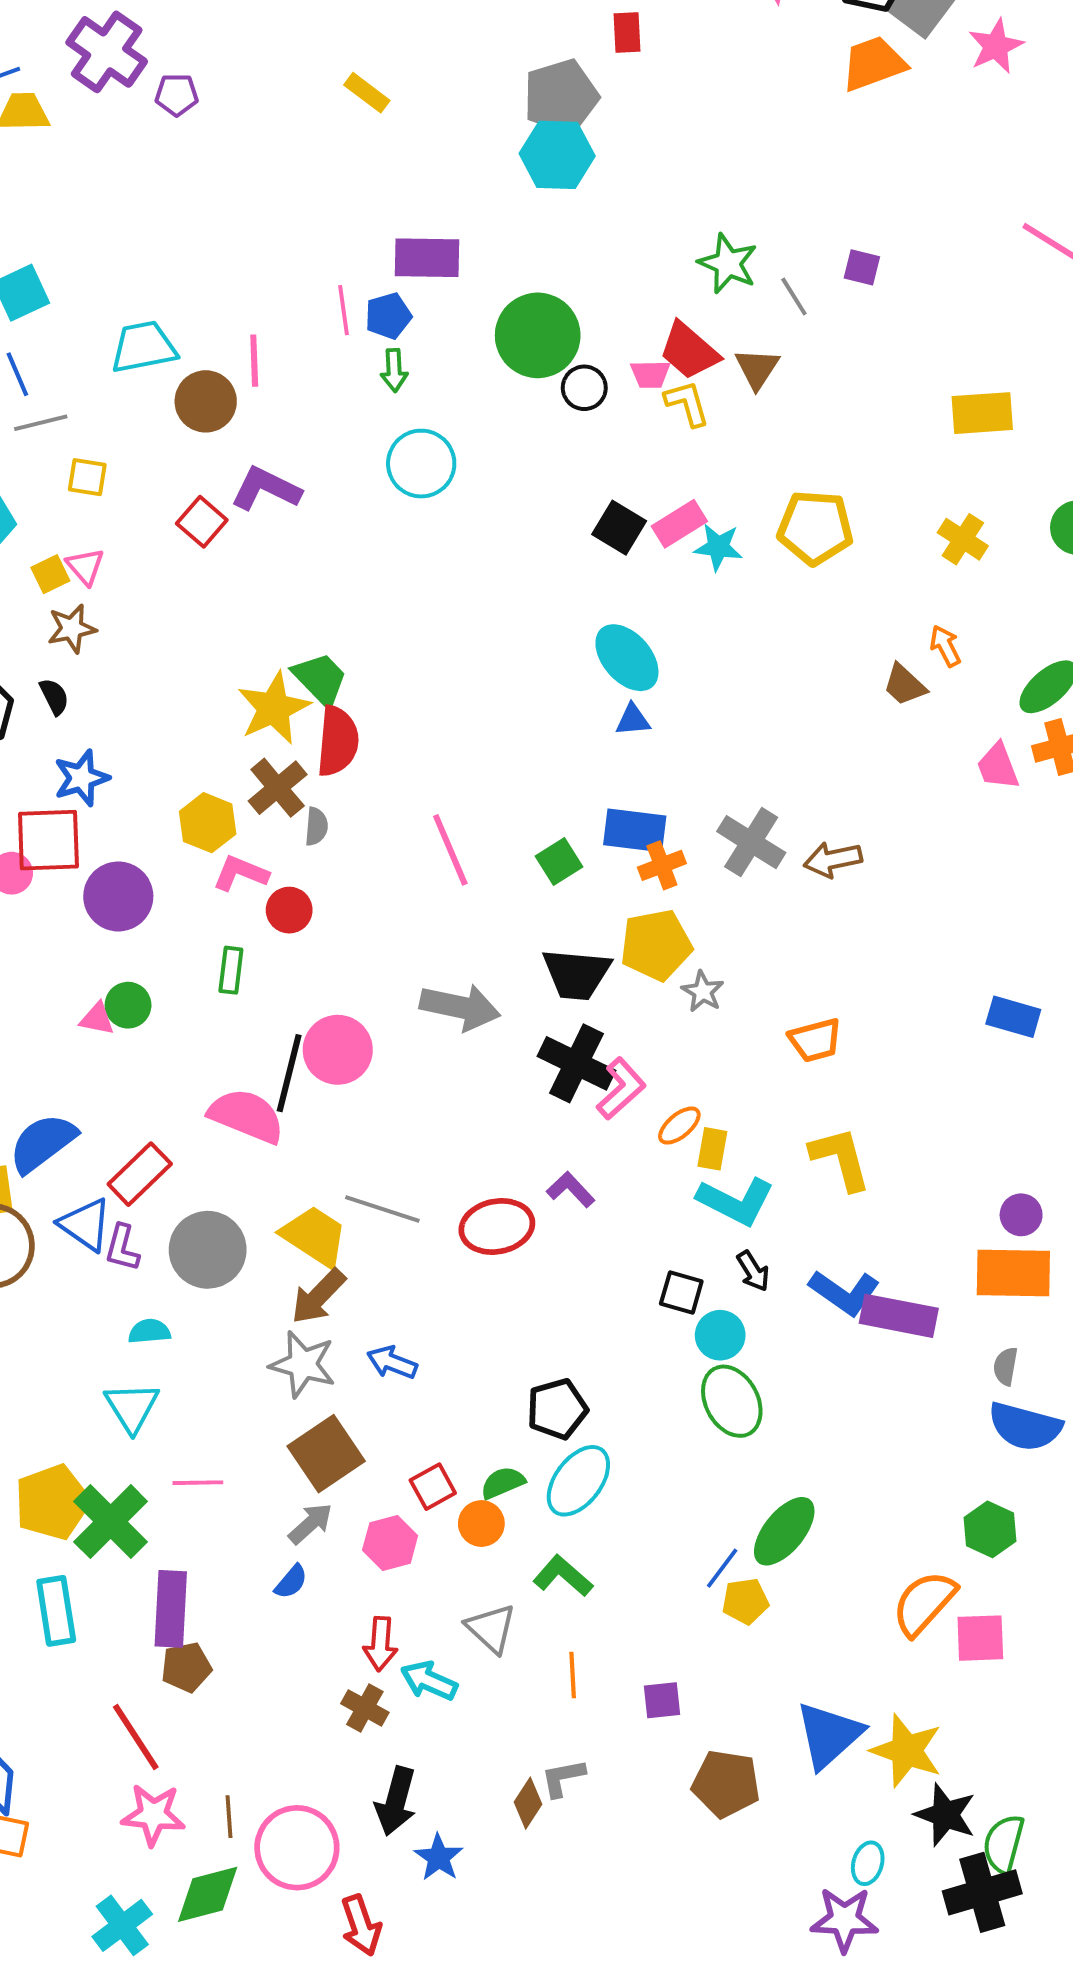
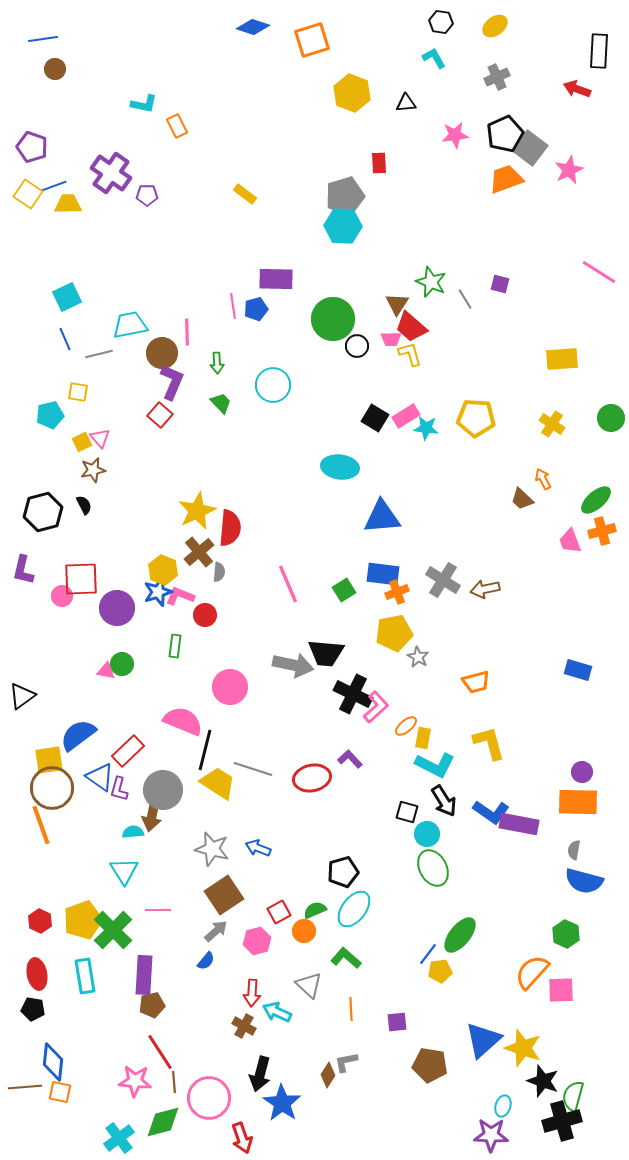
brown triangle: (757, 368) -> (397, 304), moved
green arrow: (394, 370) -> (217, 363), moved
gray line: (41, 423) -> (99, 354), moved
yellow square: (87, 477) -> (78, 392), moved
purple L-shape: (266, 489) -> (172, 382), moved, turned 87
cyan ellipse: (627, 658) -> (340, 467), moved, turned -42
green trapezoid: (320, 679) -> (221, 403), moved, size x0.7
blue triangle: (633, 720) -> (382, 517), size x2.0
blue star: (81, 778) -> (158, 592), moved
black trapezoid: (576, 974) -> (326, 653), moved
black line: (289, 1073) -> (205, 750), moved
black arrow: (753, 1271) -> (444, 801), size x1.5
brown arrow: (318, 1296) -> (152, 815), moved, turned -32
red line: (136, 1737) -> (160, 1052), moved
blue star: (439, 1857) -> (282, 1103), size x1.5

